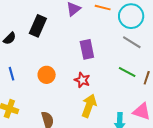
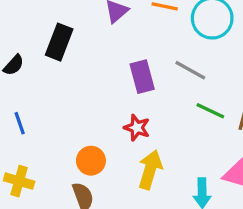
gray line: (132, 42) -> (190, 70), moved
orange circle: (47, 75) -> (91, 161), moved

